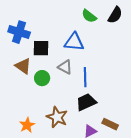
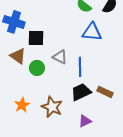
blue triangle: (74, 42) -> (92, 32), moved
brown rectangle: (110, 124) -> (105, 92), moved
orange star: (27, 125) -> (22, 105), moved

